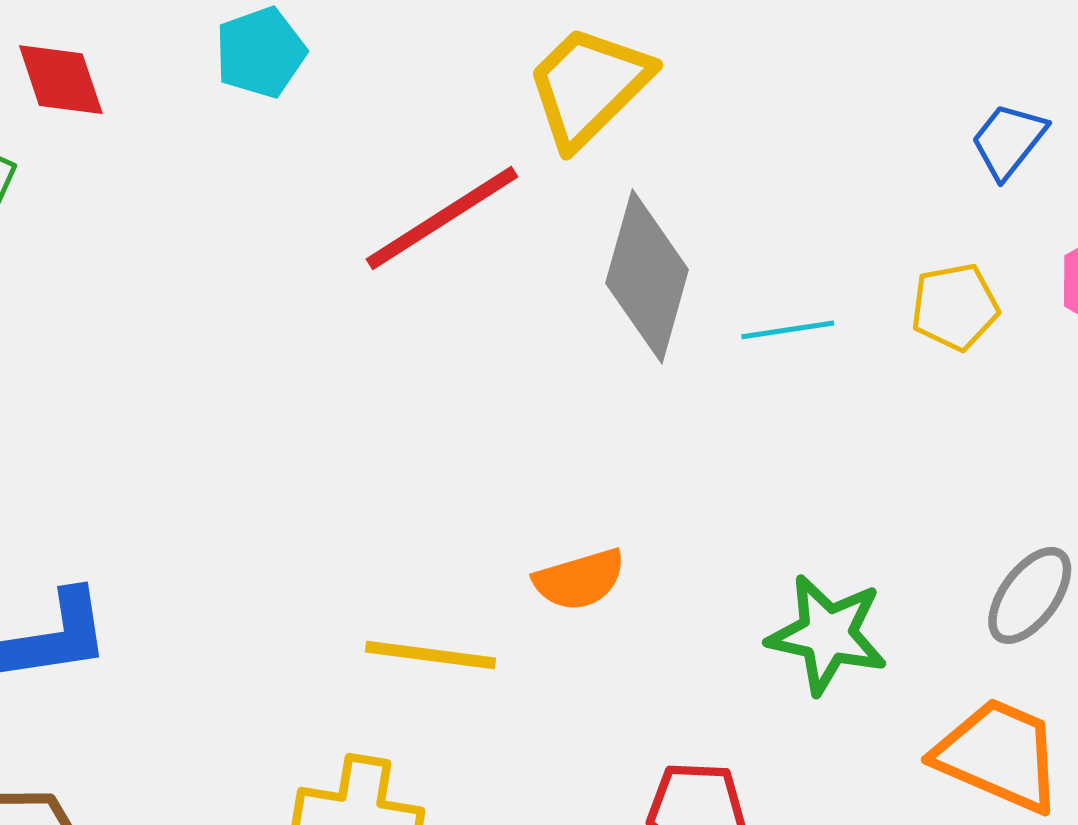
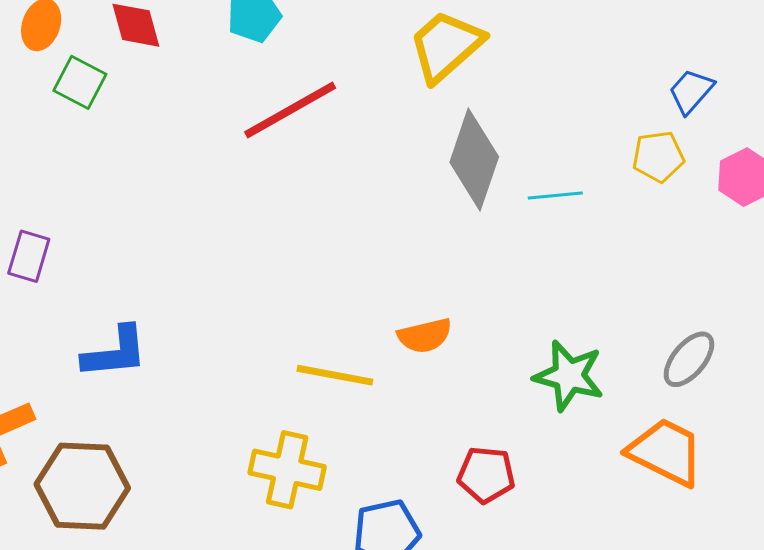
red line: (442, 218) -> (290, 110), moved
yellow pentagon: (955, 307) -> (658, 157), moved

